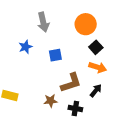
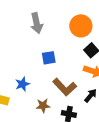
blue star: (25, 47) -> (22, 84), moved
brown L-shape: (71, 83) -> (65, 87), turned 65

